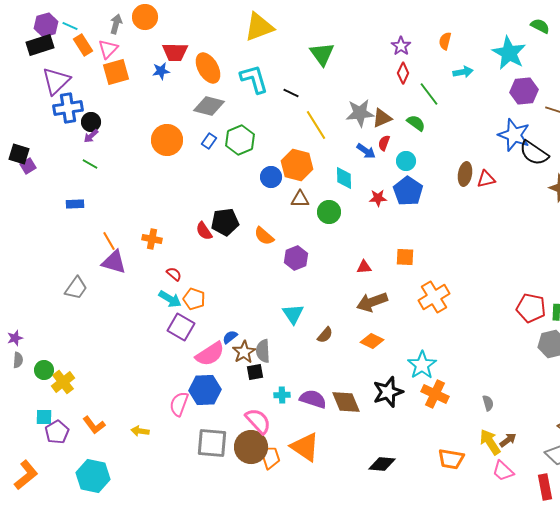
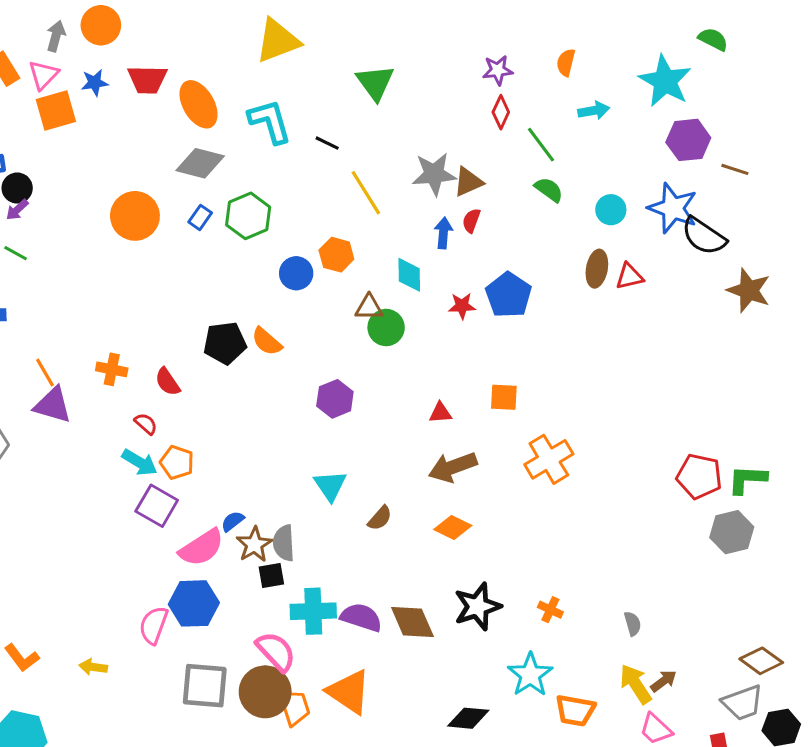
purple star: (401, 46) -> (498, 70), turned 30
blue star: (161, 71) -> (95, 83), moved
green semicircle: (416, 123) -> (549, 190), moved
blue arrow: (366, 151) -> (443, 233), turned -120
cyan circle: (406, 161) -> (611, 210), moved
orange hexagon: (297, 165) -> (336, 255), size x0.7
brown triangle: (300, 199) -> (369, 307), moved
red semicircle: (204, 231) -> (168, 382), moved
orange semicircle: (264, 236) -> (267, 341), moved
cyan star: (422, 365) -> (530, 675), moved
orange cross: (435, 394) -> (550, 610), size x0.6
cyan cross: (282, 395) -> (313, 611), size x1.8

